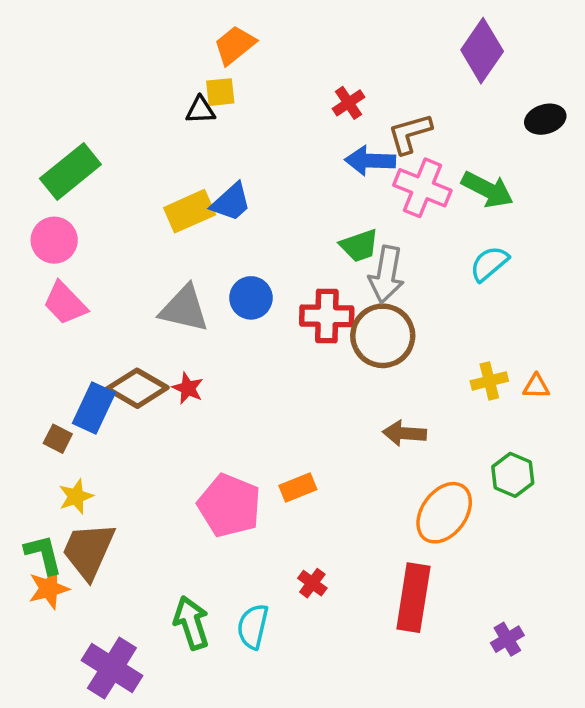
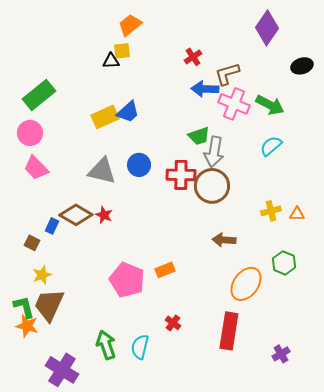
blue rectangle: (94, 408) -> (52, 226), size x0.6
orange star: (49, 589) -> (27, 326), turned 30

